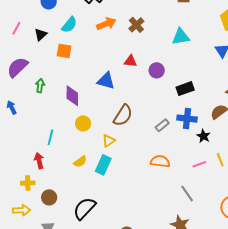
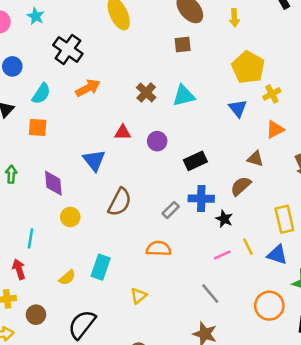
brown cross: (136, 25) -> (146, 92), moved
blue triangle: (106, 81) -> (94, 160), turned 42
yellow triangle: (109, 141) -> (139, 296), moved
orange semicircle: (160, 161) -> (159, 249), moved
yellow semicircle: (80, 162) -> (67, 278), moved

